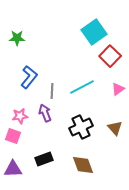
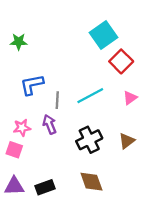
blue L-shape: (29, 77) -> (32, 85), turned -140
brown triangle: (115, 128) -> (127, 141), turned 35
black rectangle: (44, 159) -> (45, 187), moved

